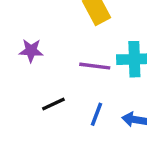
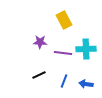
purple star: (31, 51) -> (40, 42), moved

